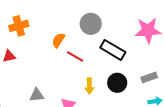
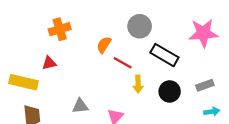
yellow arrow: (89, 86) -> (138, 84), moved

